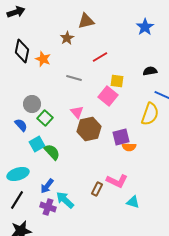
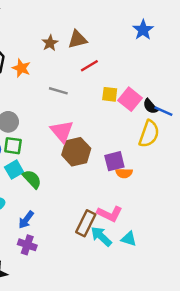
brown triangle: (86, 21) -> (77, 39), moved
black semicircle: (150, 71) -> (150, 106), moved, turned -120
pink square: (108, 96) -> (130, 99), moved
pink triangle: (77, 112) -> (62, 131), size x1.5
green square: (45, 118) -> (13, 146), moved, turned -35
brown rectangle: (97, 189) -> (86, 223), size x1.5
cyan arrow: (65, 200) -> (101, 236), moved

